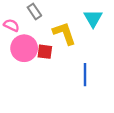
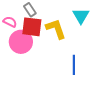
red square: (45, 52) -> (32, 27), moved, size x1.5

